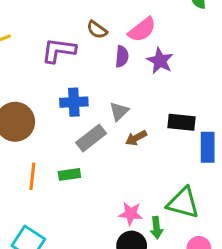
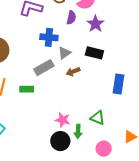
blue cross: (74, 102) -> (49, 37), moved
black rectangle: (182, 122) -> (94, 53), moved
green triangle: (183, 203) -> (98, 118), size x0.7

